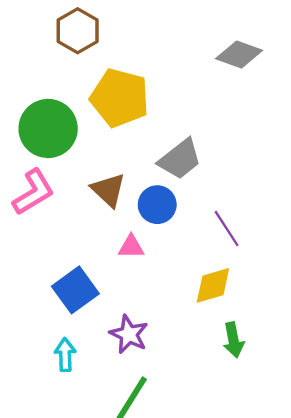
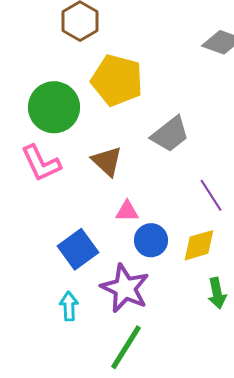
pink L-shape: (33, 192) -> (41, 163), turned 96
blue circle: (157, 205) -> (151, 240), moved
purple star: (129, 334) -> (125, 288), size x1.4

